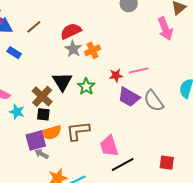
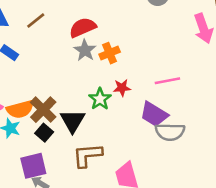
red star: (116, 76) -> (122, 88), moved
black triangle: (62, 82) -> (73, 121), moved
gray semicircle: (154, 101) -> (170, 132), moved, turned -55
black square: (43, 114) -> (44, 133), turned 32
orange semicircle: (51, 133) -> (20, 109), moved

